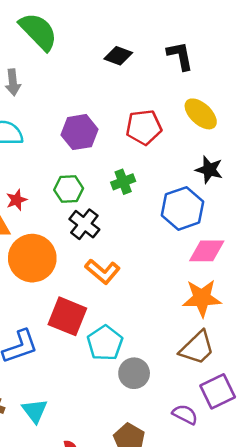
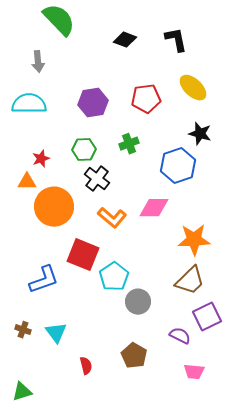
pink diamond: (207, 251) -> (154, 208), moved

